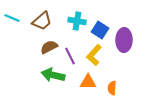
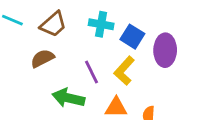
brown semicircle: (49, 47) -> (42, 58), moved

